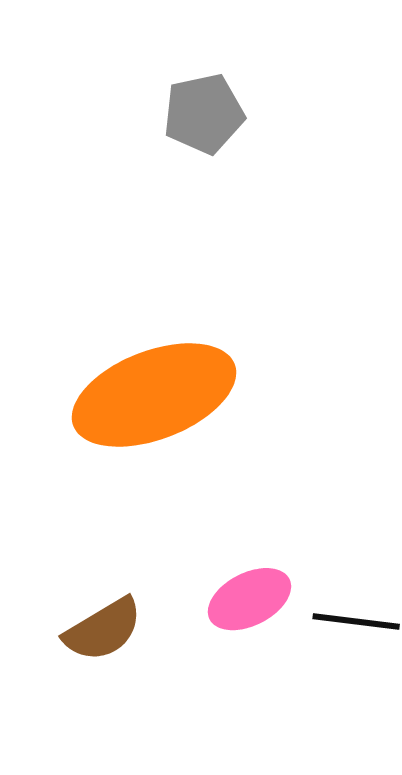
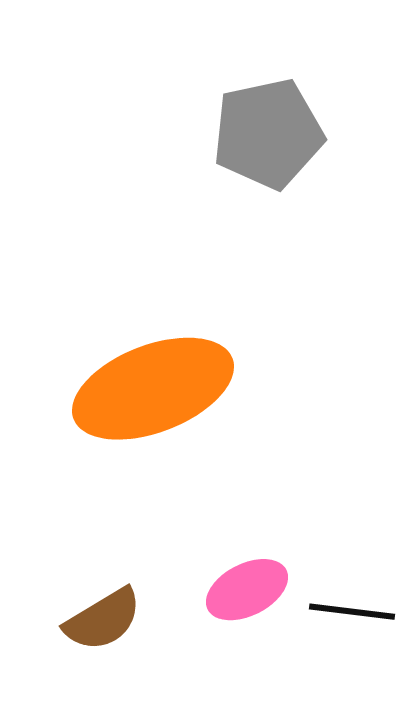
gray pentagon: (204, 114) -> (268, 134), moved, size x1.4

